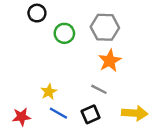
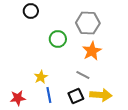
green circle: (64, 33) -> (58, 39), moved
blue line: (58, 113) -> (49, 95), turned 49
yellow arrow: (135, 113) -> (101, 95), moved

